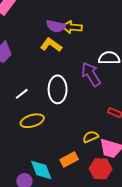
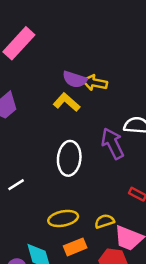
white line: (22, 94) -> (16, 185), moved
yellow ellipse: (32, 121) -> (63, 218), moved

